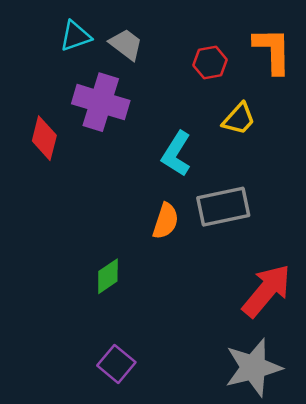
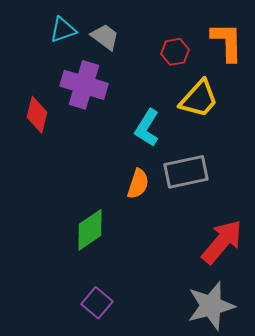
yellow trapezoid: (239, 119) -> (199, 99), size x1.4
green diamond: (108, 276) -> (90, 230), size x1.4

